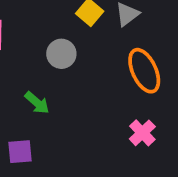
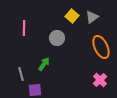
green arrow: (37, 103) -> (44, 64), turned -96

